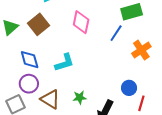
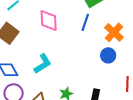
blue circle: (129, 88) -> (108, 55), moved

